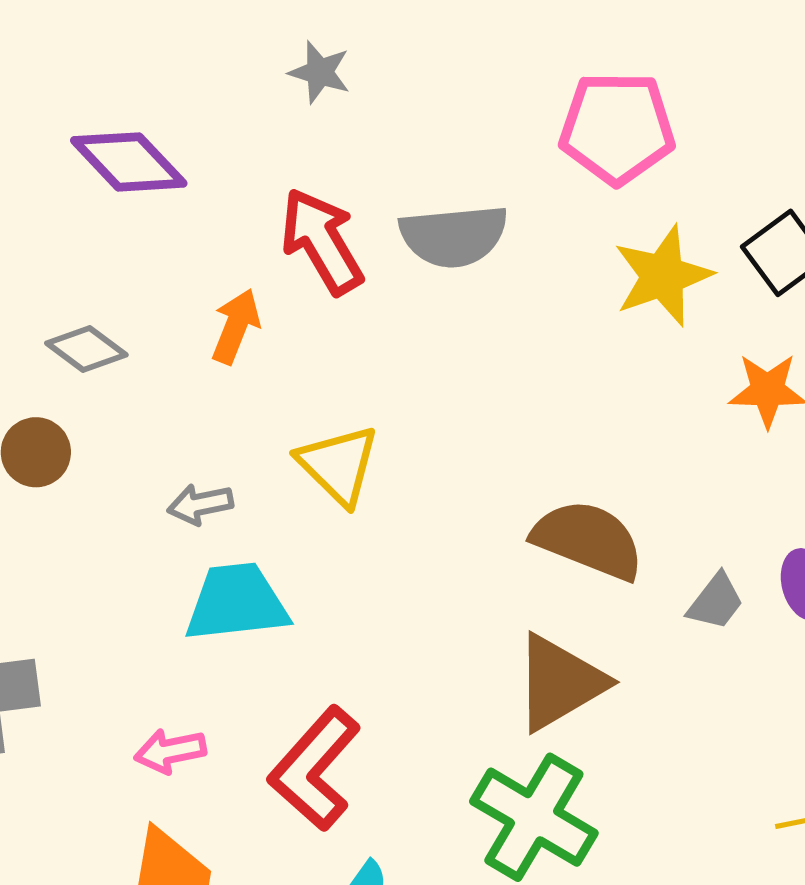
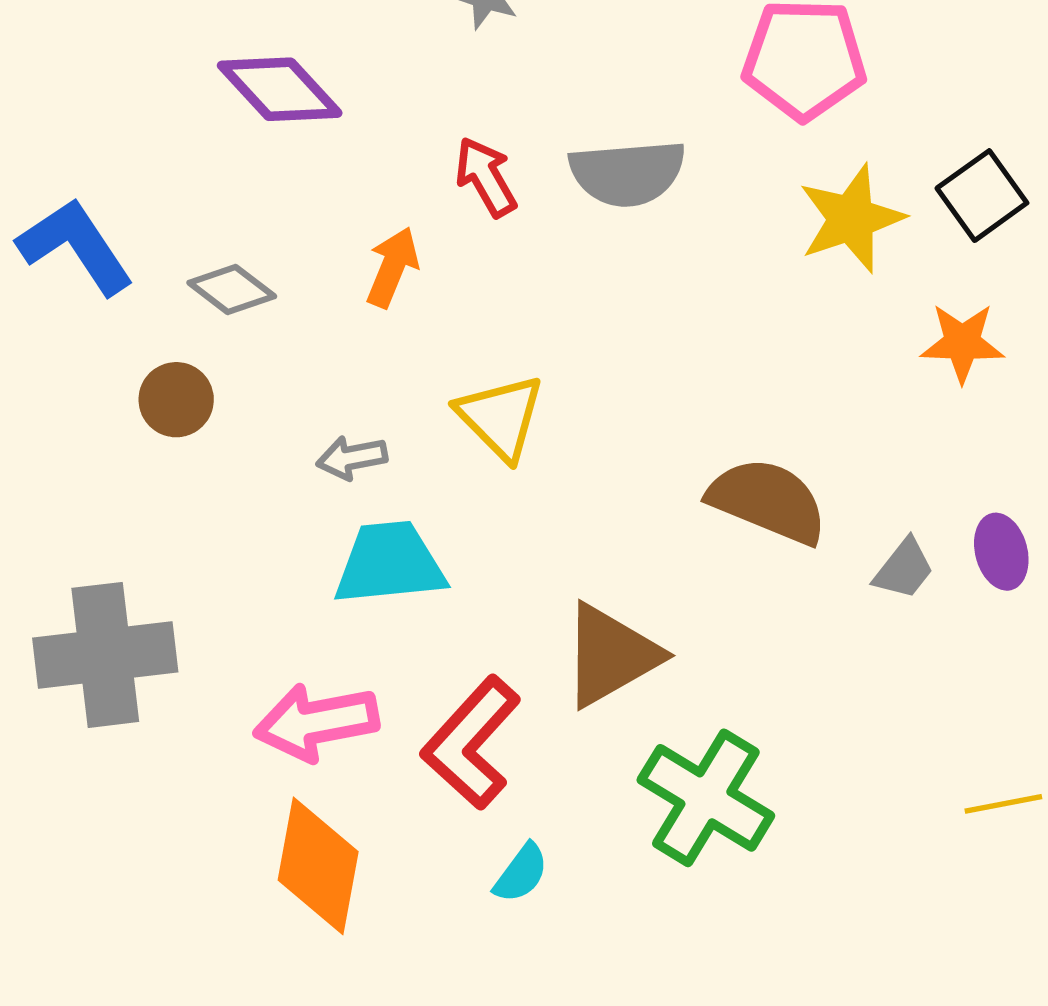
red arrow: (322, 241) -> (486, 177), size x0.7
brown triangle: (560, 683) -> (611, 655), moved
pink arrow: (170, 751) -> (316, 722), size x1.6

